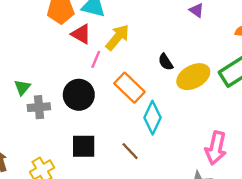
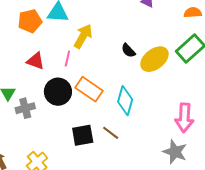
red triangle: (81, 34) -> (35, 61), moved
orange rectangle: (129, 88) -> (89, 89), moved
black square: (84, 146) -> (83, 135), moved

